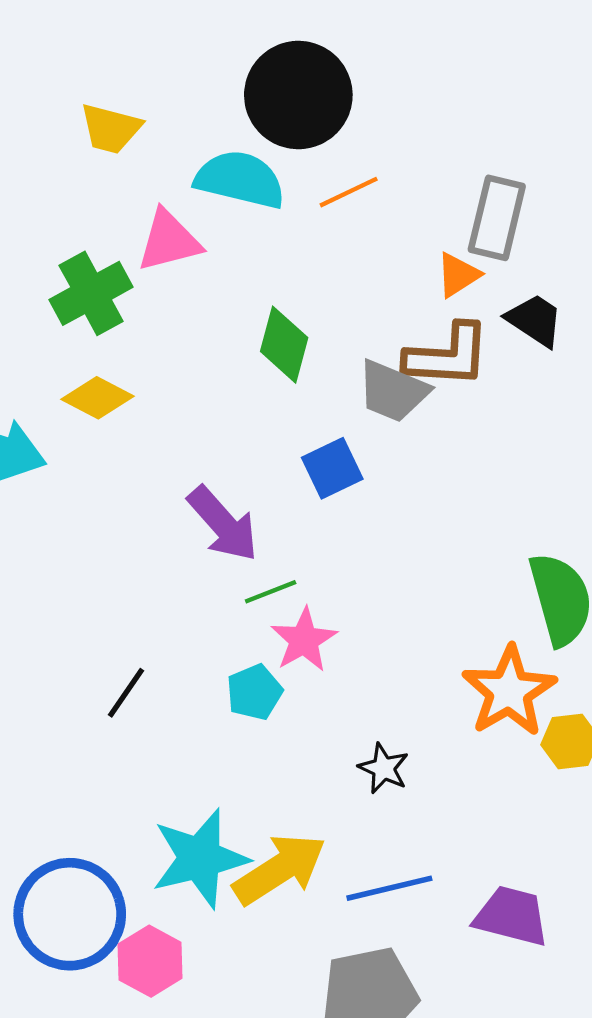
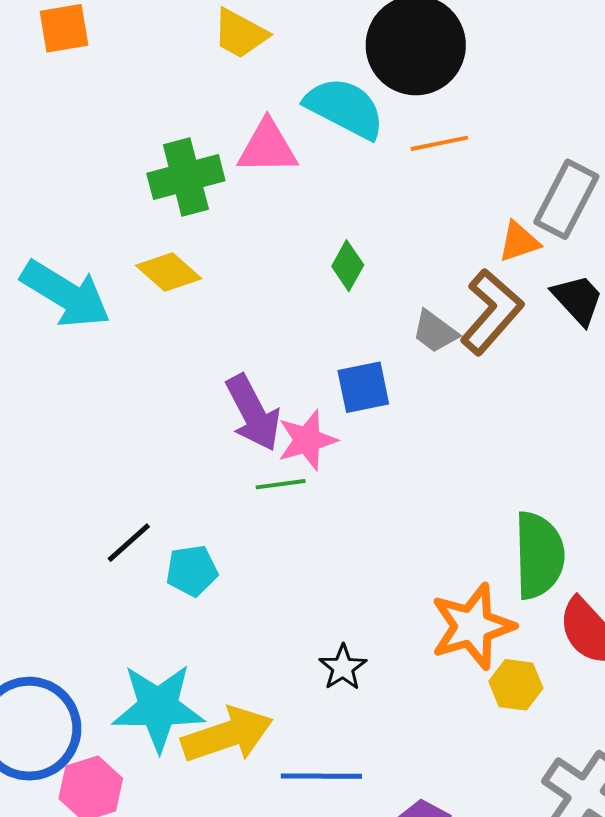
green diamond: (284, 345) -> (348, 266), size x0.7
brown L-shape: (447, 356) -> (492, 312), turned -66
gray trapezoid: (393, 391) -> (435, 332), size x0.7
pink star: (304, 640) -> (307, 440), moved
cyan pentagon: (254, 692) -> (192, 571), moved

